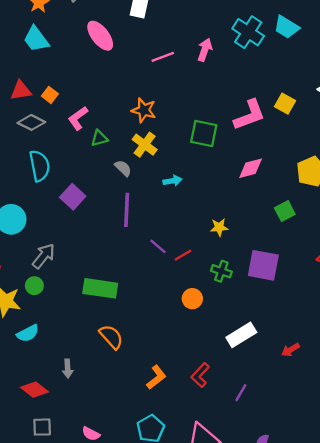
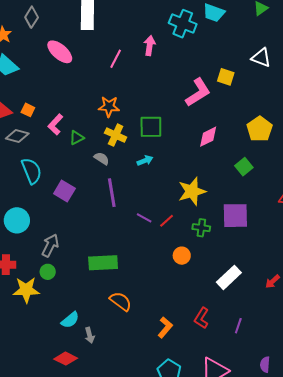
pink line: (163, 57) -> (116, 59), turned -30
green square: (204, 133) -> (151, 127), moved
yellow star: (219, 227) -> (192, 191), size x1.8
cyan semicircle: (28, 333) -> (70, 320), moved

